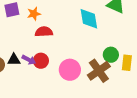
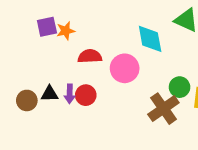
orange star: (34, 14) -> (66, 31), moved
purple arrow: (29, 60) -> (70, 94), turned 64
pink circle: (70, 70) -> (125, 68), moved

